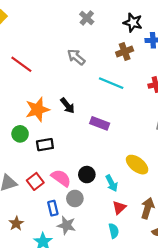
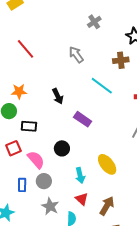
orange star: (37, 109) -> (19, 91), moved, size x0.7
black circle: (87, 175) -> (62, 148), moved
red square: (35, 181) -> (13, 148), moved
red triangle: (119, 208) -> (82, 199), turned -48
gray star: (66, 225) -> (50, 206), moved

